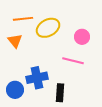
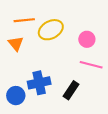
pink line: (73, 61) -> (91, 65), moved
black rectangle: (60, 93) -> (71, 90), moved, turned 30

